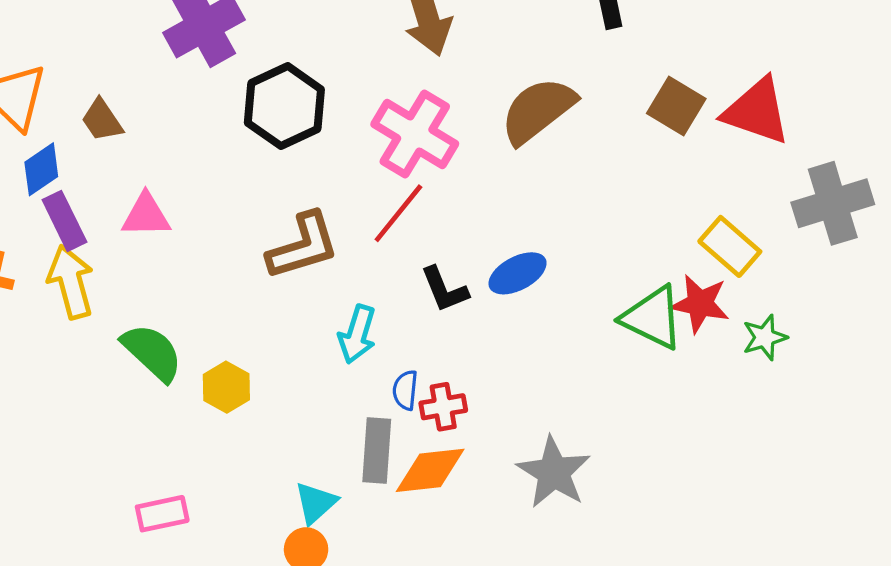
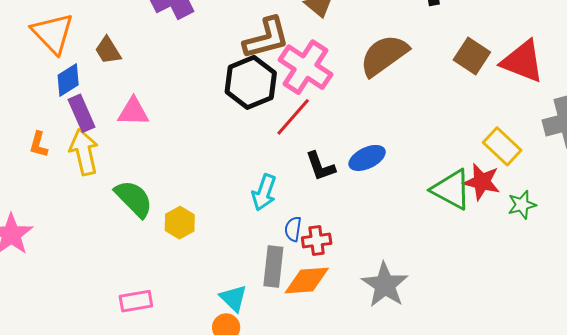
black hexagon: (284, 106) -> (251, 82), moved
brown L-shape: (303, 246) -> (266, 38), moved
cyan triangle: (316, 503) -> (233, 298), turned -36

